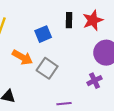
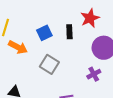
black rectangle: (69, 20) -> (69, 32), moved
orange arrow: (22, 57) -> (18, 47), moved

